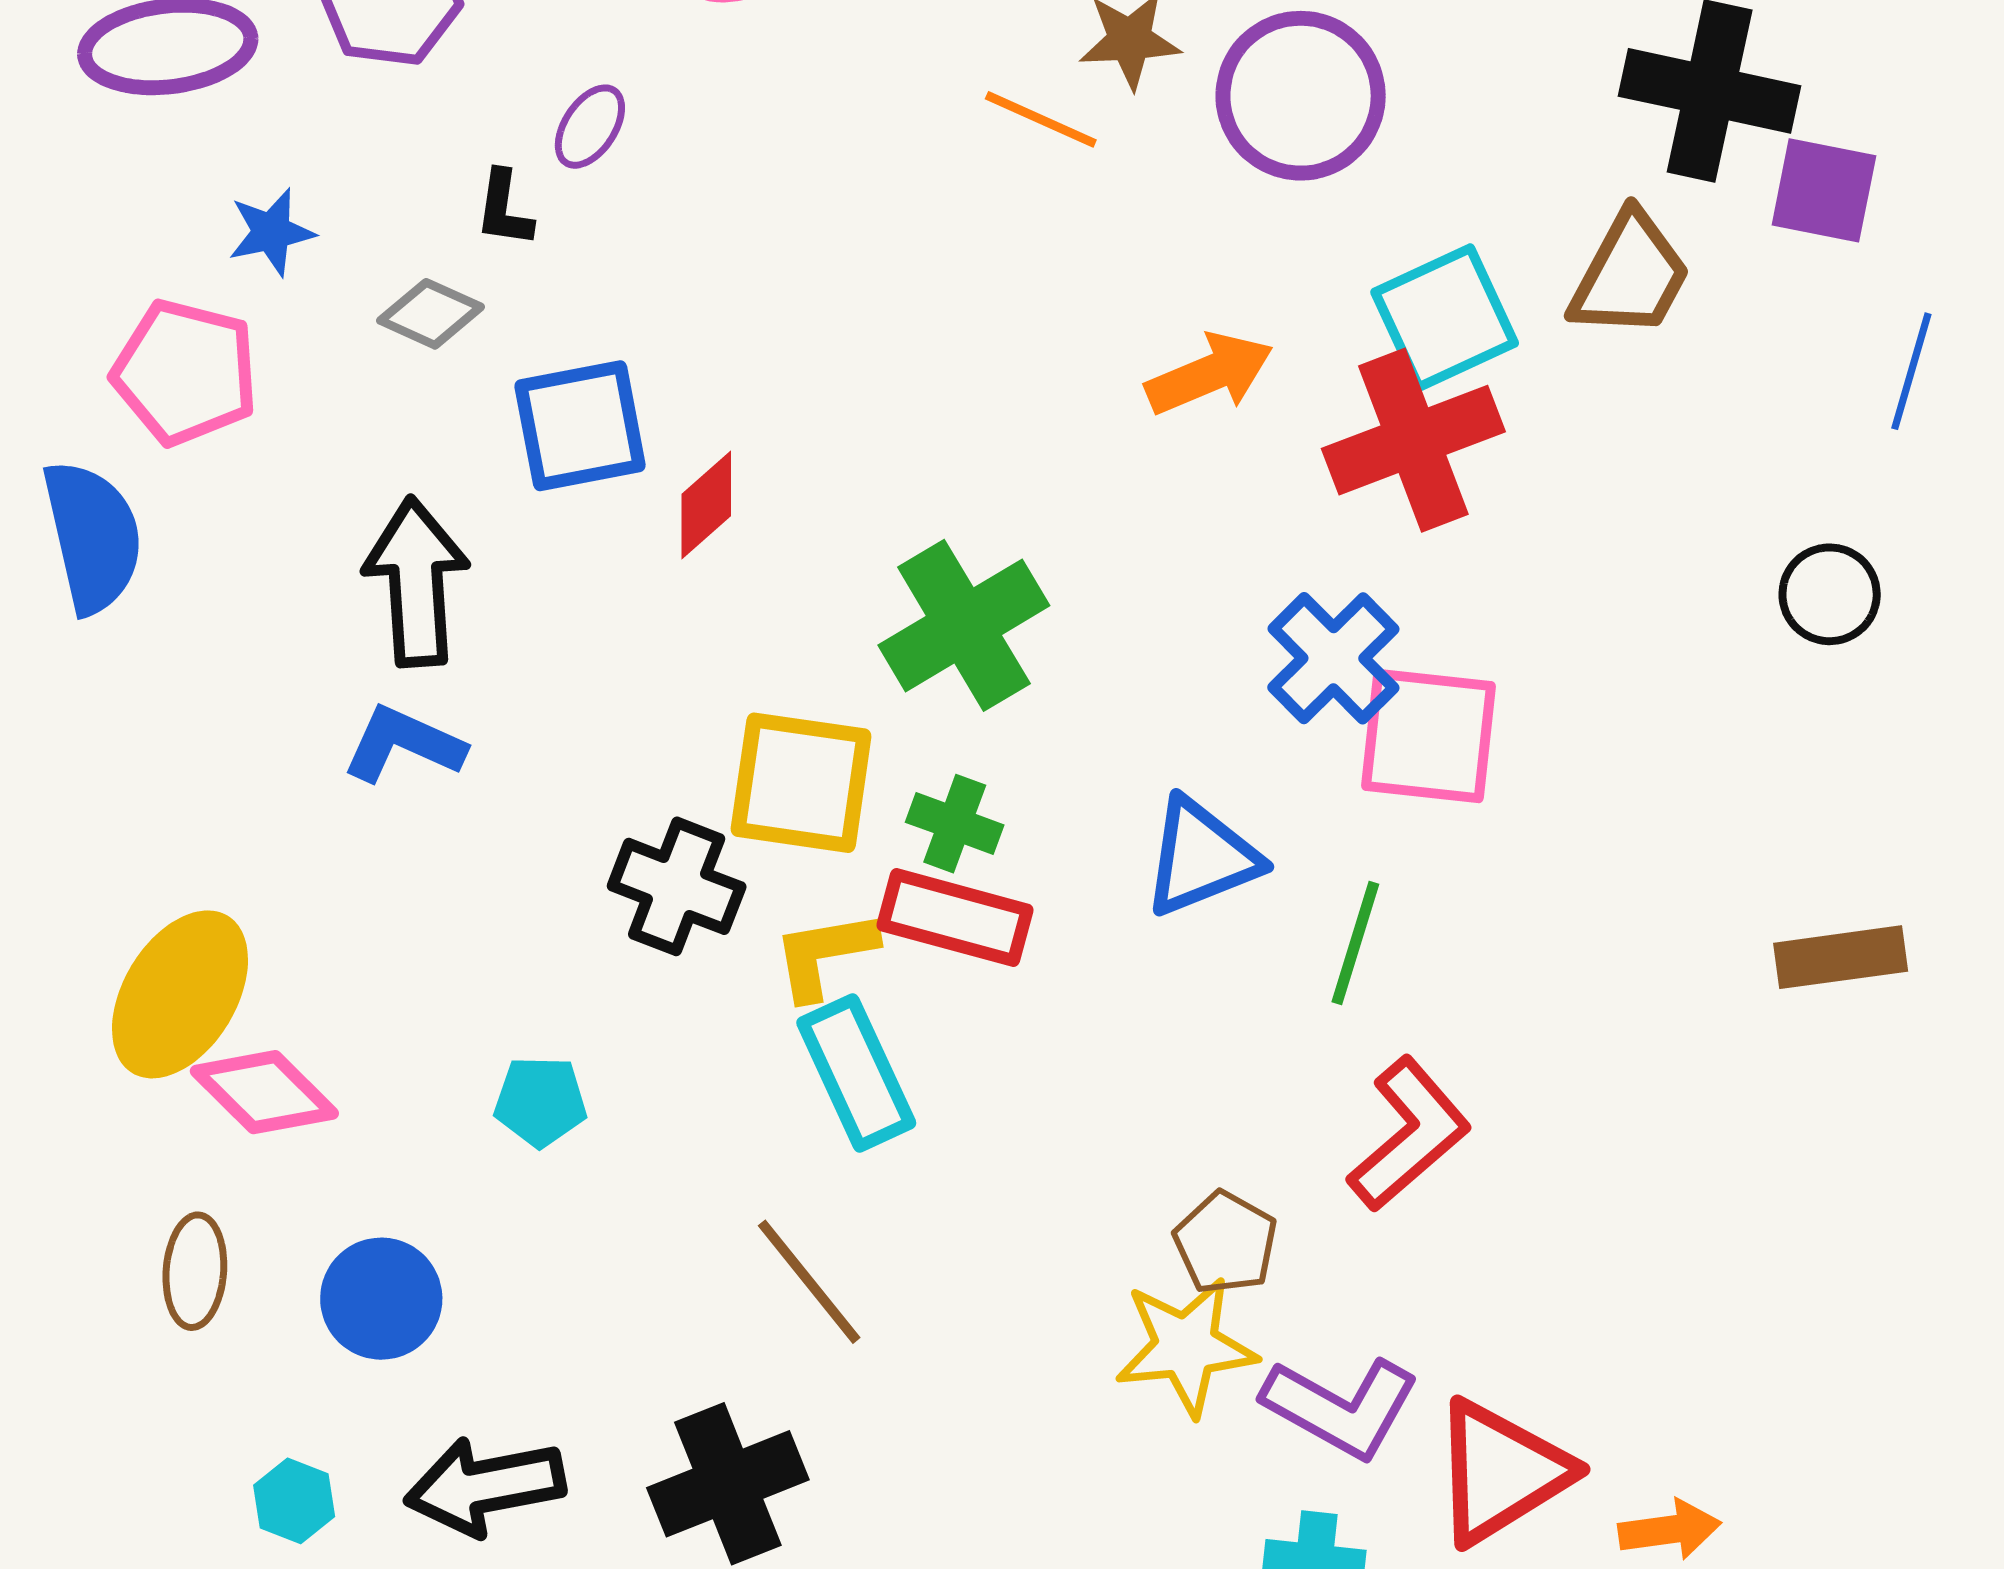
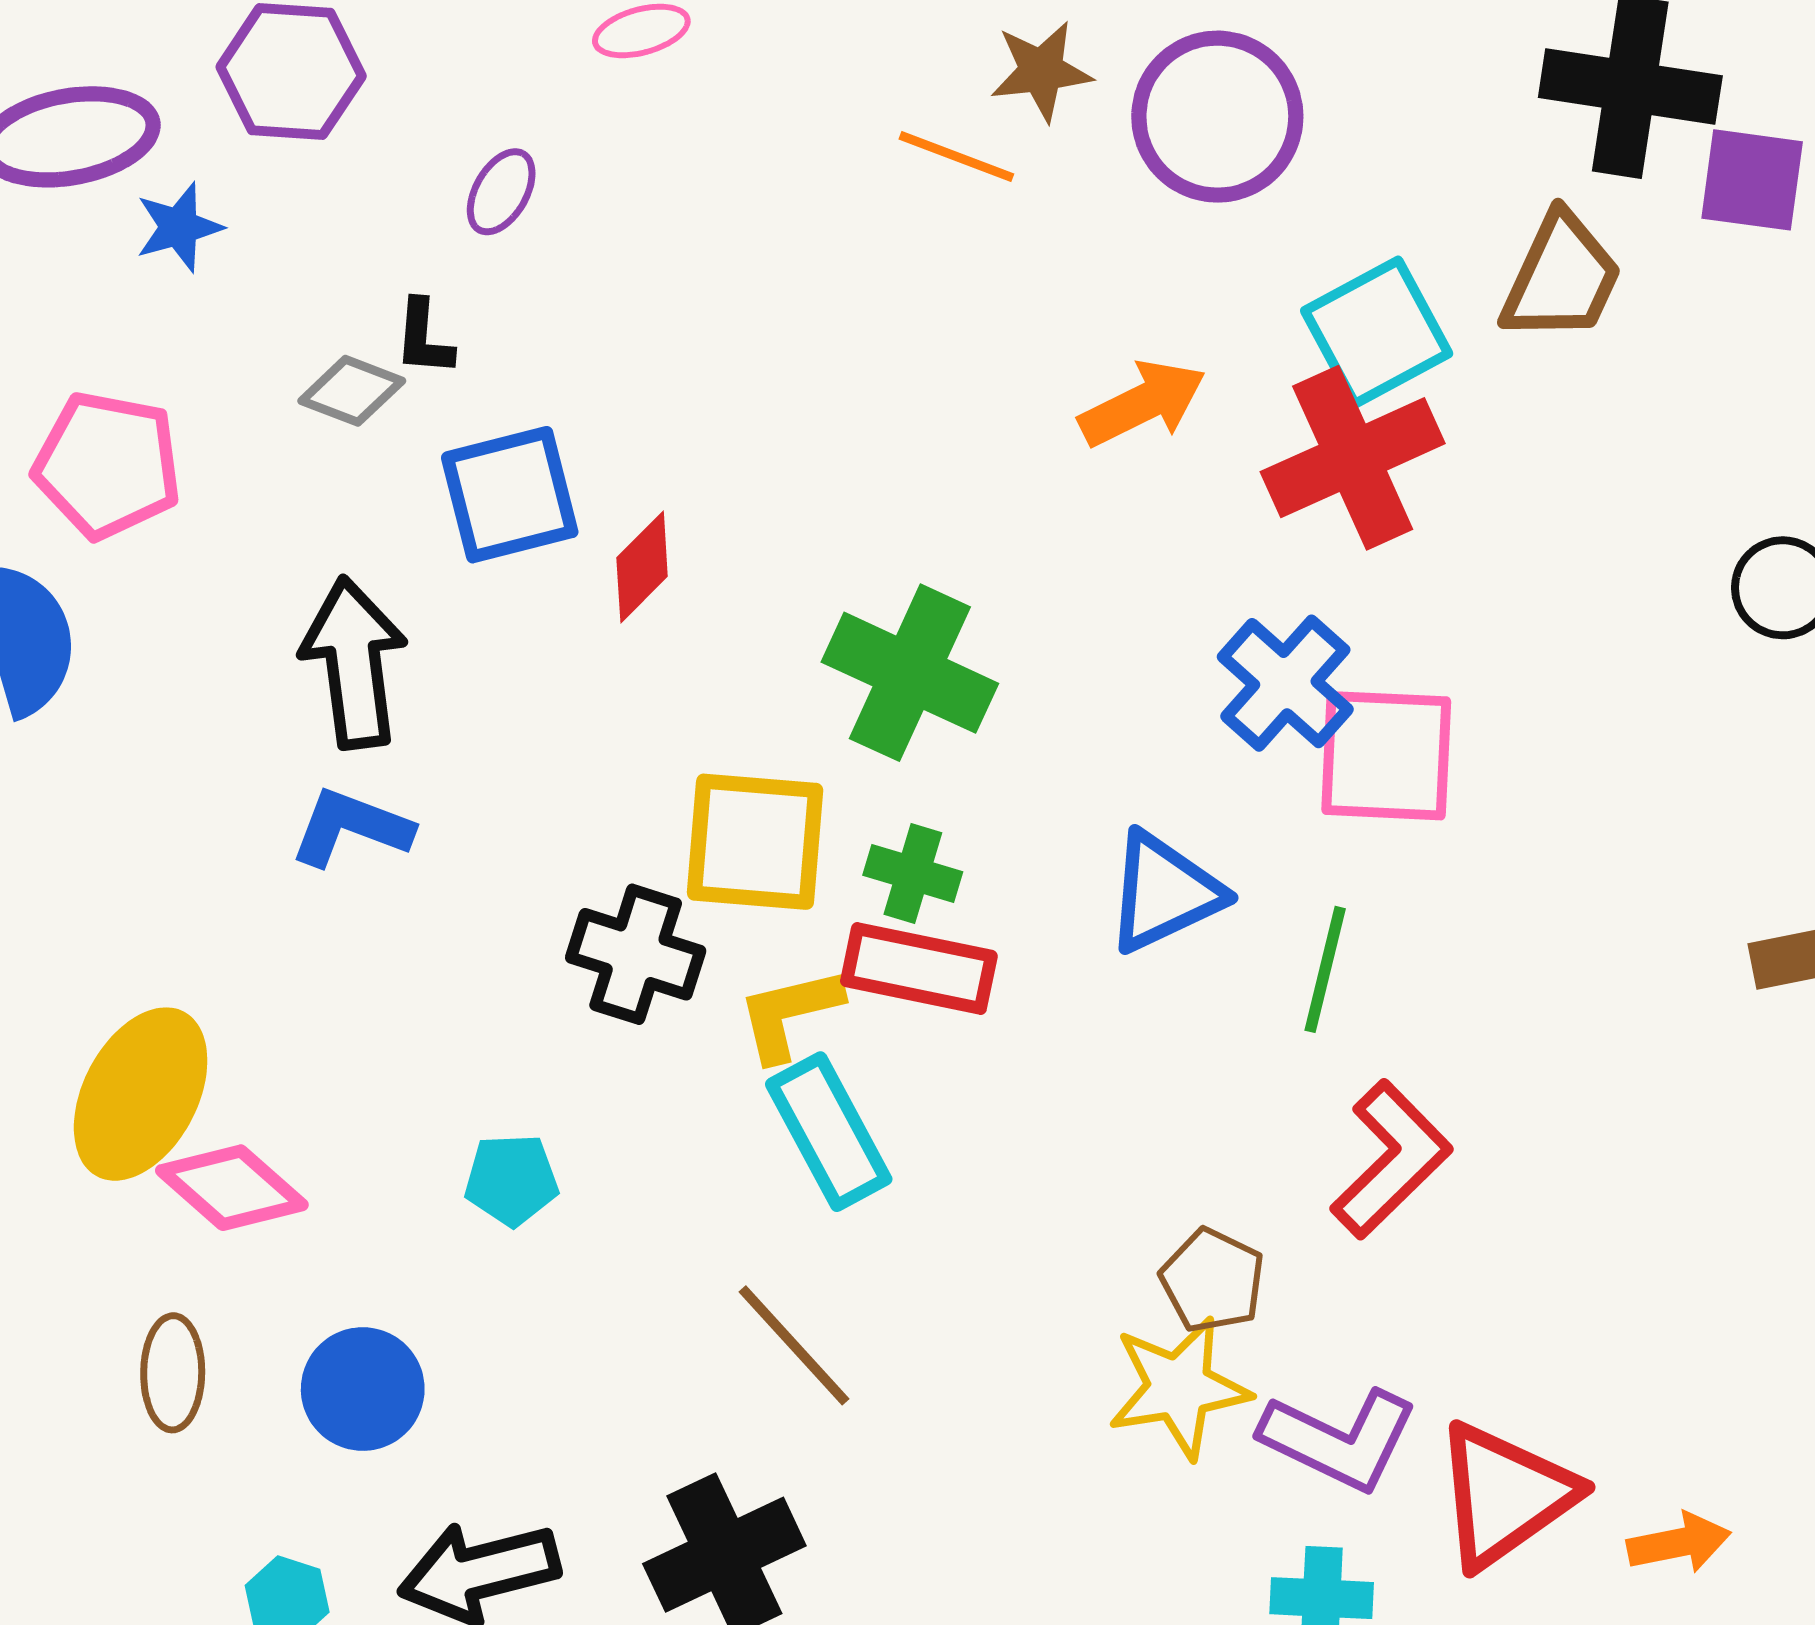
black L-shape: (504, 209) -> (424, 338), moved
blue star: (271, 232) -> (179, 227), moved
green cross: (964, 625) -> (910, 673), turned -31

